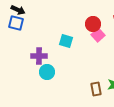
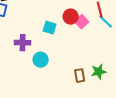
red circle: (93, 24) -> (71, 17), moved
cyan circle: (47, 72) -> (41, 60), moved

